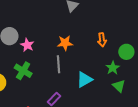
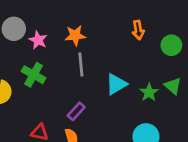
orange star: (65, 43) -> (75, 35), moved
green star: (113, 68) -> (149, 92), moved
green triangle: (119, 86) -> (173, 86), moved

